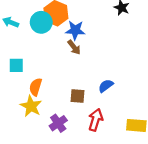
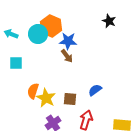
cyan square: (16, 65) -> (16, 63), moved
yellow star: (31, 106) -> (46, 98), moved

